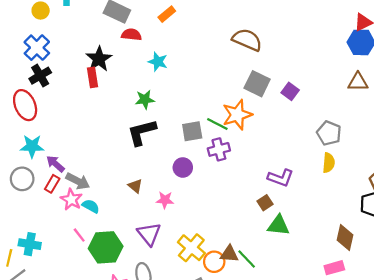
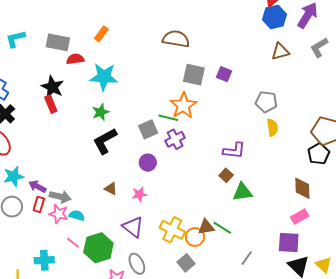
cyan star: (158, 62) -> (104, 77), size x1.6
cyan cross: (30, 244) -> (44, 260), moved

